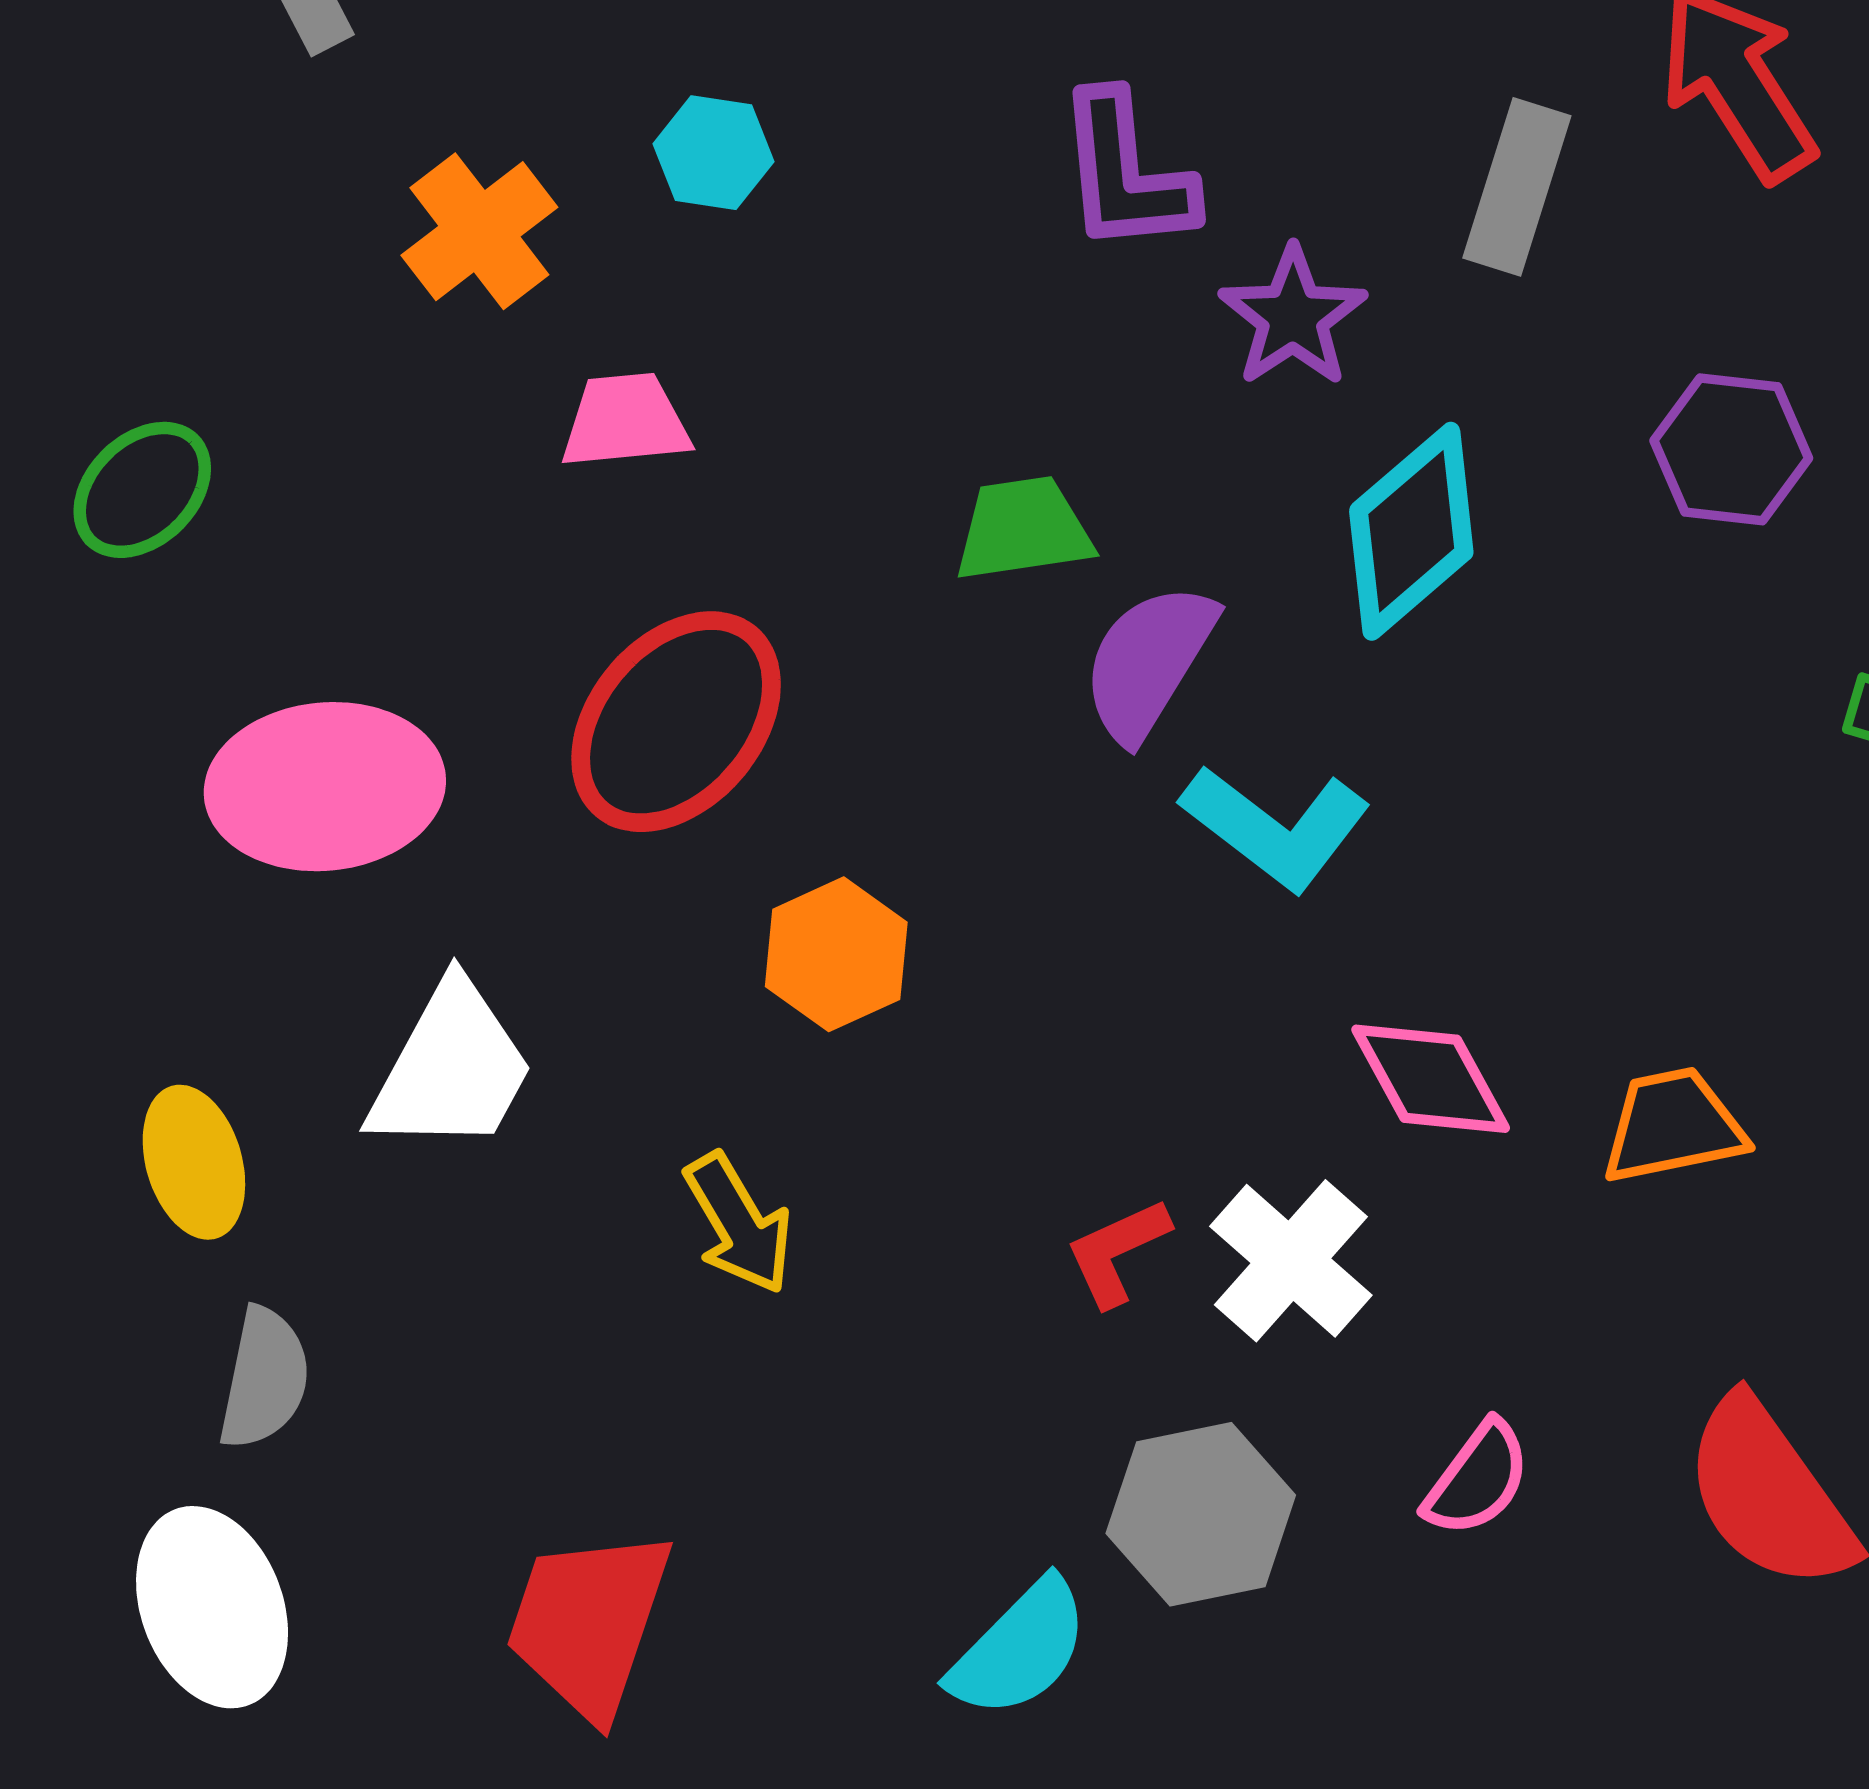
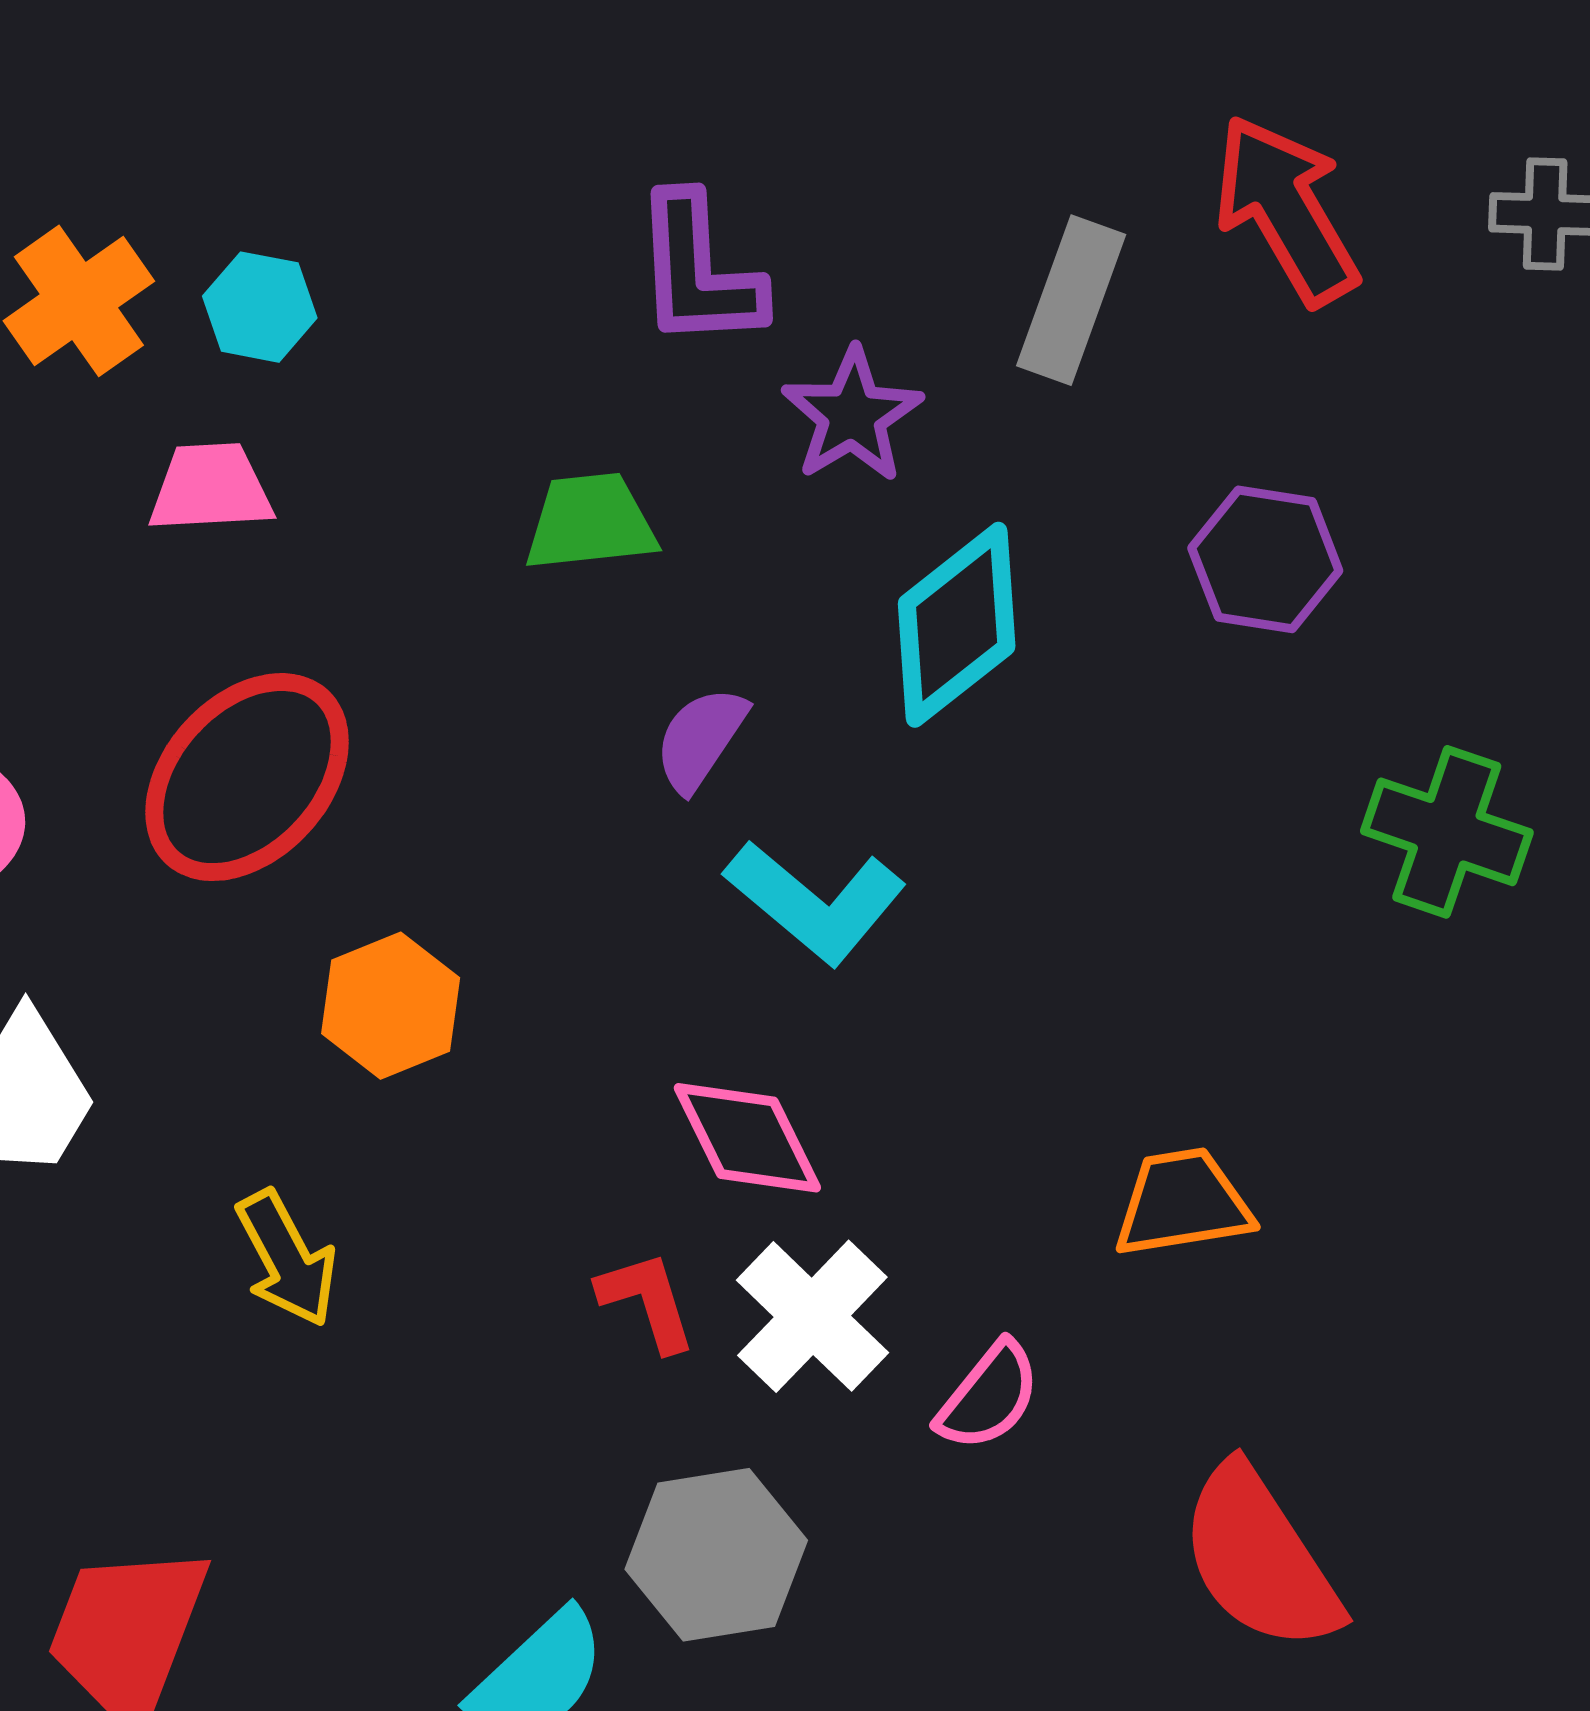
cyan hexagon: (713, 153) -> (260, 307), moved
green trapezoid: (1023, 529) -> (590, 522), moved
purple semicircle: (1149, 662) -> (701, 739), size x0.7
pink diamond: (1431, 1079) -> (747, 1138), moved
red L-shape: (1117, 1252) -> (647, 1301), turned 95
pink semicircle: (1477, 1479) -> (989, 1396), moved

